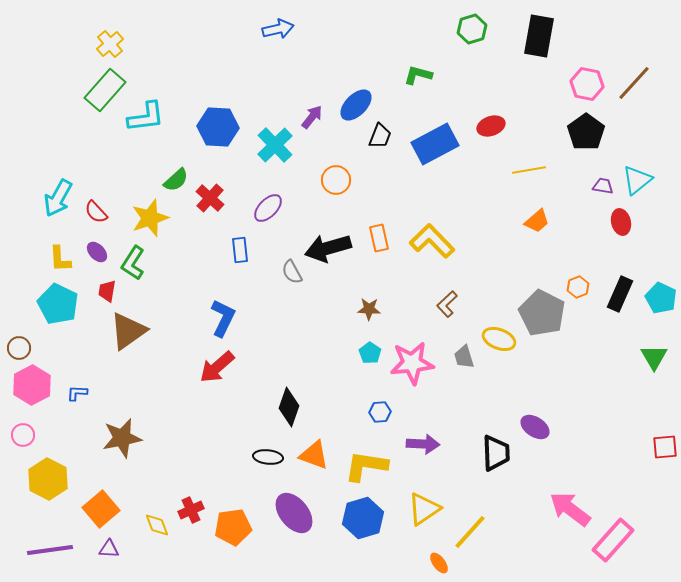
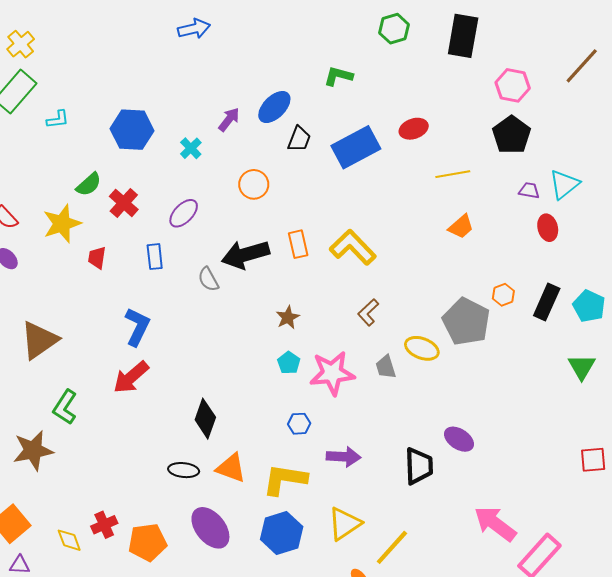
brown line: (634, 83) -> (582, 66), moved
cyan L-shape: (146, 117) -> (58, 119), size x0.6
cyan cross: (275, 145) -> (191, 148), size x0.6
green L-shape: (133, 263) -> (65, 407), moved
red trapezoid: (107, 291) -> (97, 258), moved
brown star: (369, 309) -> (288, 317), turned -30

